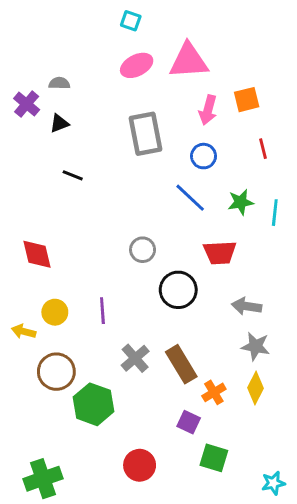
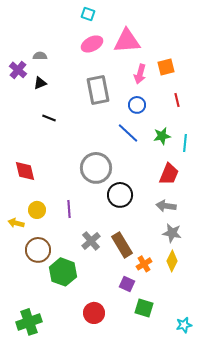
gray circle: (143, 250) -> (96, 168), size x1.8
red trapezoid: (220, 253) -> (169, 174), moved, turned -65

